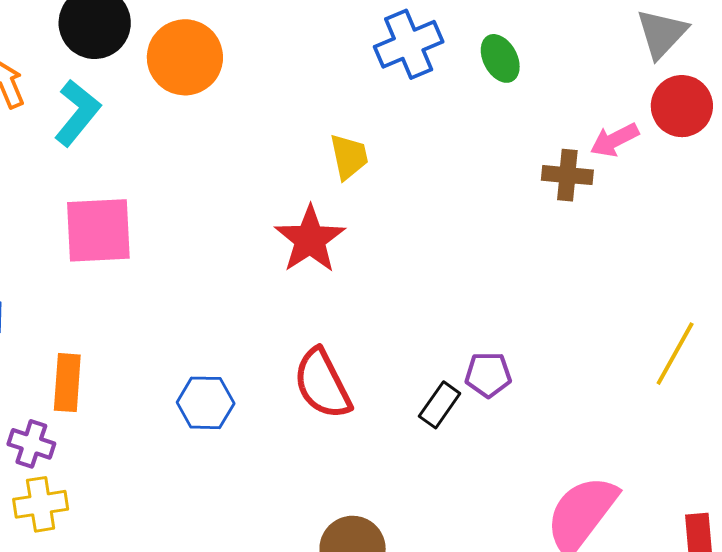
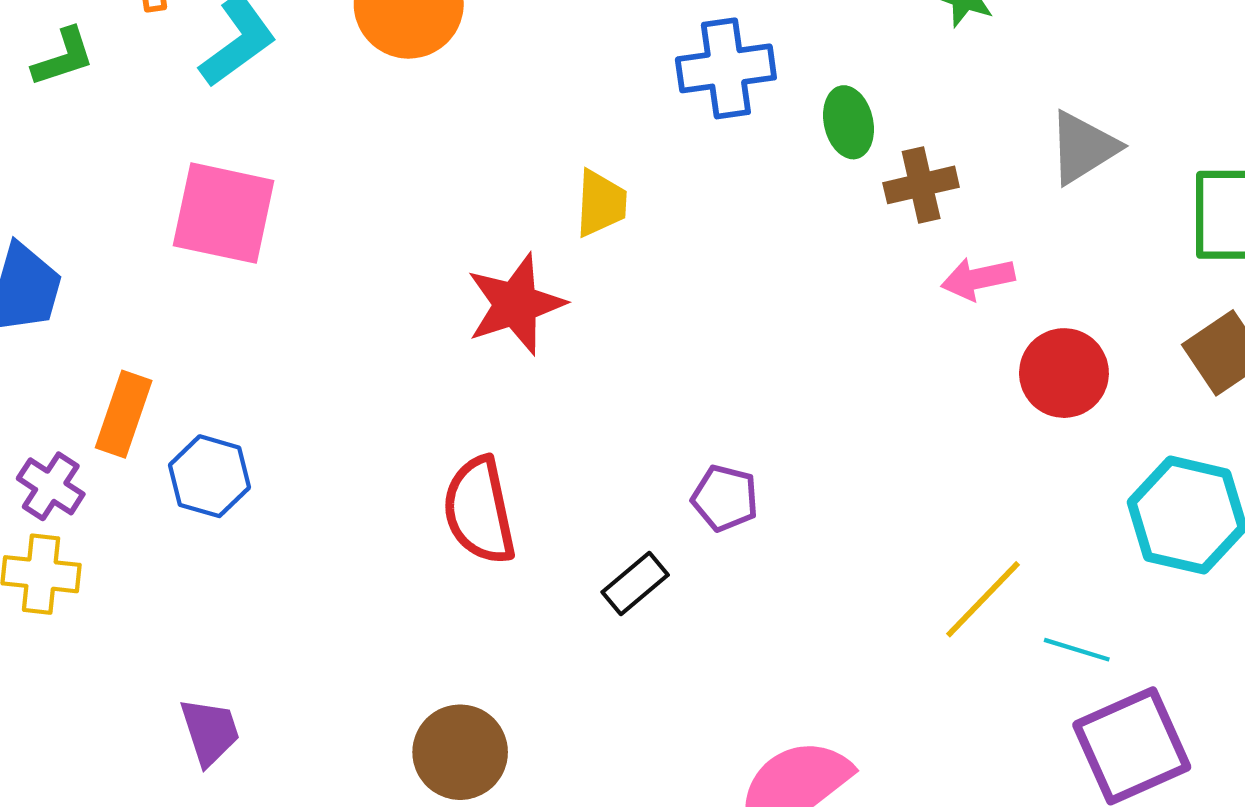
red circle: (682, 106) -> (1064, 373), moved
brown cross: (567, 175) -> (921, 185), moved, turned -33
purple pentagon: (488, 375) -> (725, 498), moved
blue hexagon: (206, 403) -> (209, 476), moved

